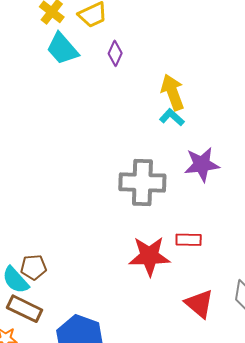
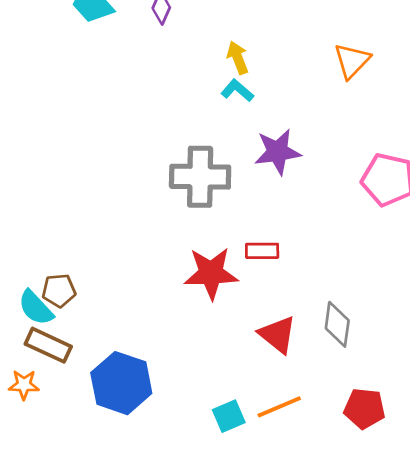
yellow arrow: (173, 92) -> (238, 58), size x0.7

